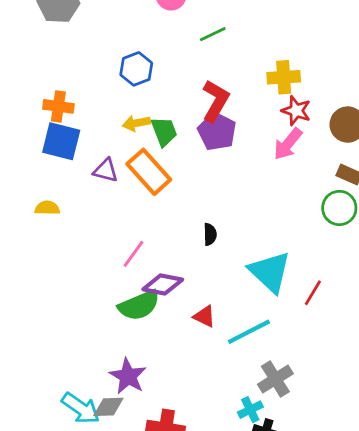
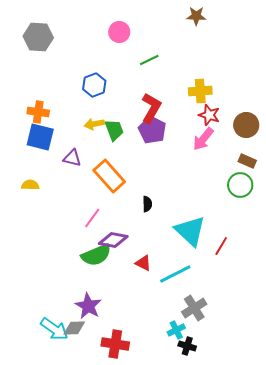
orange rectangle: (149, 172) -> (109, 176), moved

